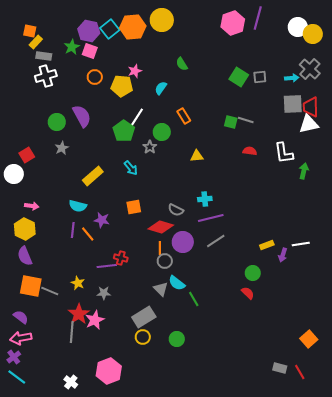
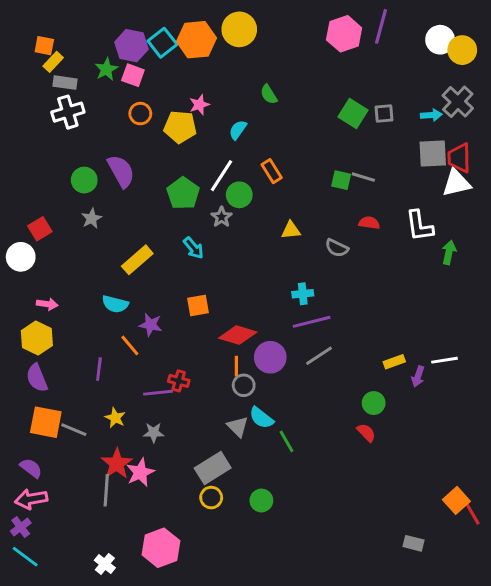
white line: (136, 119) -> (222, 176), moved
gray semicircle: (176, 210) -> (337, 248), moved
purple line: (73, 230) -> (99, 369), moved
red line: (300, 372) -> (473, 514), moved

